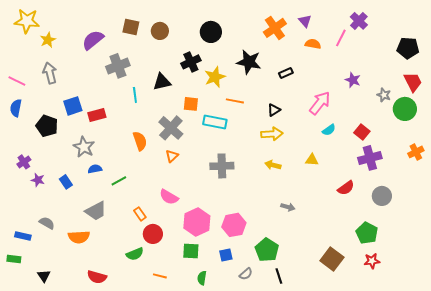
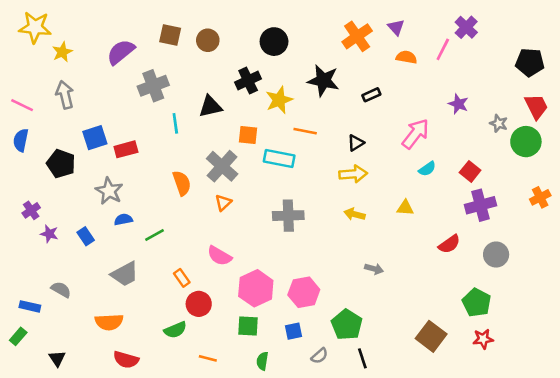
orange semicircle: (79, 237) -> (109, 322), moved
green rectangle: (14, 259) -> (18, 336), turned -56

